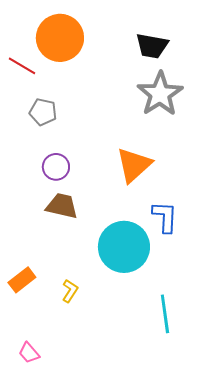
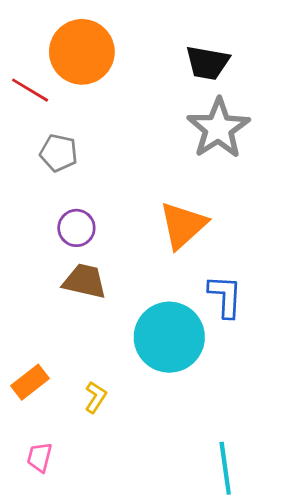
cyan line: (165, 314) -> (225, 468), moved
pink trapezoid: (29, 353) -> (40, 457), moved, turned 55

